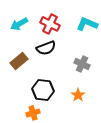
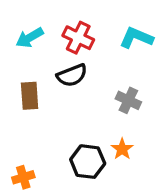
brown rectangle: (19, 61) -> (30, 96), turned -54
black hexagon: (43, 90) -> (88, 162), moved
orange cross: (33, 113) -> (23, 177), moved

